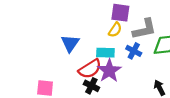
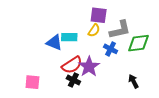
blue triangle: (70, 43) -> (54, 43), turned -42
cyan rectangle: (105, 53) -> (69, 37), moved

